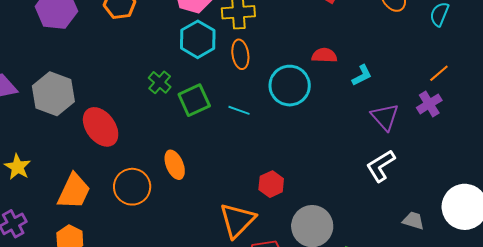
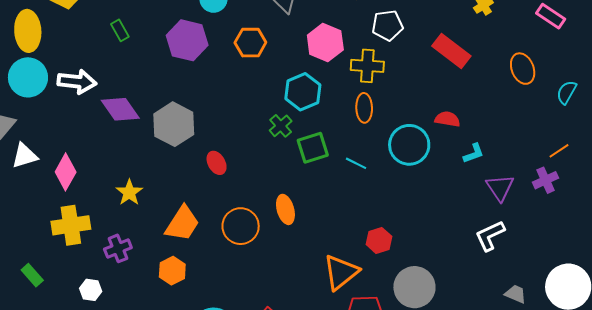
cyan hexagon: (198, 39) -> (303, 92), moved
cyan L-shape: (362, 75) -> (474, 153), moved
red ellipse: (101, 127) -> (217, 163), size x0.6

